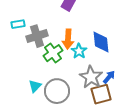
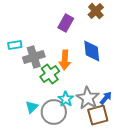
blue diamond: (101, 42) -> (92, 51), moved
cyan star: (79, 51) -> (66, 99), moved

